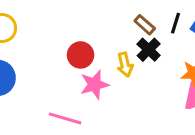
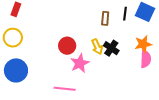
brown rectangle: (145, 25) -> (105, 18), turned 64
black cross: (149, 50) -> (111, 48), moved

